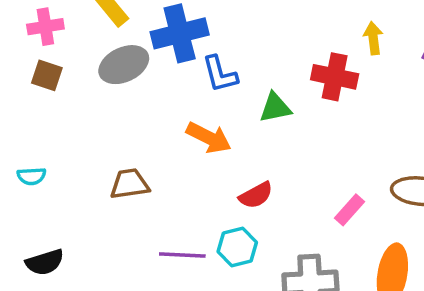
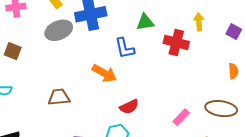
blue L-shape: (220, 74) -> (125, 48), moved
brown square: (47, 75) -> (13, 51), moved
green triangle: (275, 108) -> (145, 22), moved

